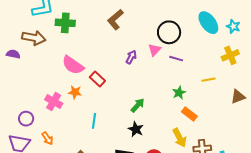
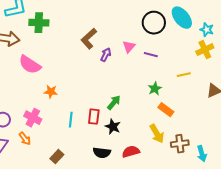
brown L-shape: (115, 20) -> (89, 39), moved
cyan star: (233, 26) -> (207, 30), moved
black circle: (169, 32) -> (154, 23), moved
pink semicircle: (73, 65) -> (30, 65), moved
red rectangle: (97, 79) -> (94, 117), moved, turned 56
pink cross: (54, 102) -> (33, 118), moved

